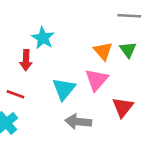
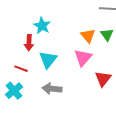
cyan triangle: (64, 89) -> (48, 60), moved
gray arrow: (78, 122) -> (52, 89), moved

